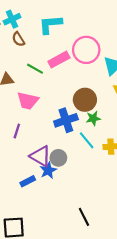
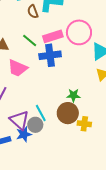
brown semicircle: (18, 39) -> (33, 12), moved
brown circle: (85, 100) -> (68, 113), moved
blue cross: (66, 120) -> (50, 55), moved
cyan line: (87, 140) -> (41, 113), moved

